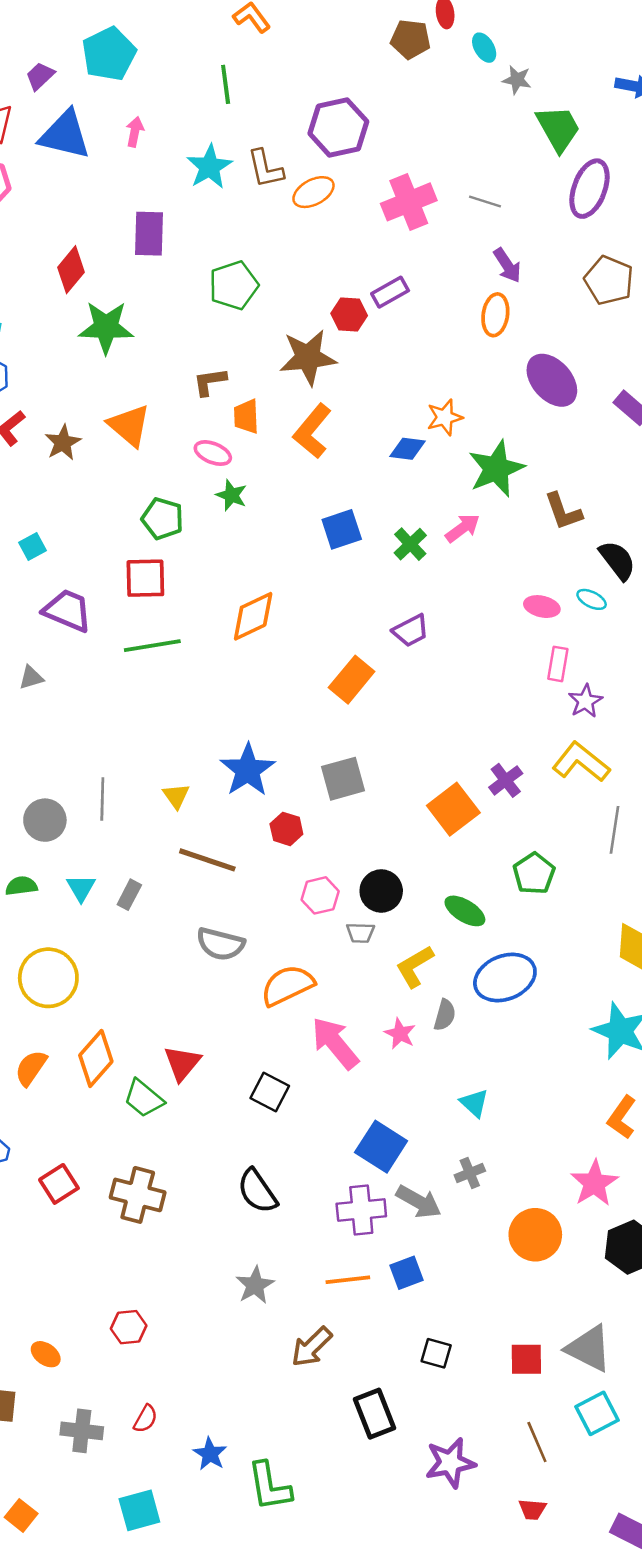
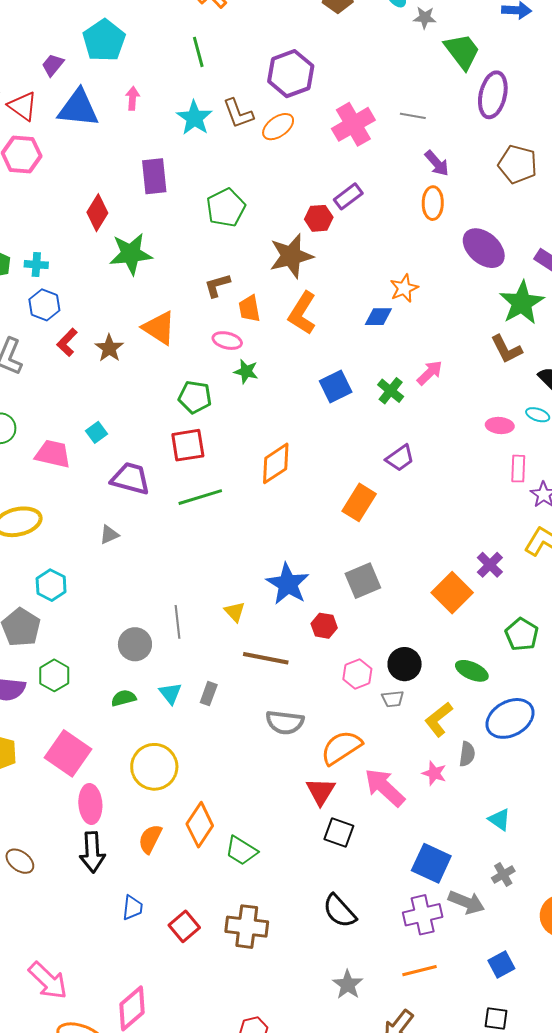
green star: (496, 469) -> (522, 303), moved
red triangle: (182, 1063) -> (321, 791), moved
blue square: (406, 1273) -> (501, 964), moved

